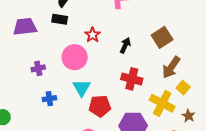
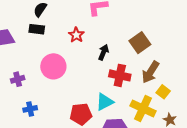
red star: (93, 35) -> (76, 35), moved
red cross: (132, 79) -> (120, 75), moved
cyan triangle: (82, 88) -> (105, 102), moved, turned 36

